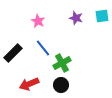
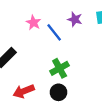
blue line: (43, 48) -> (54, 32), moved

